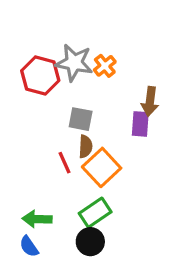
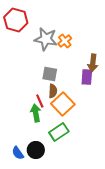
red hexagon: (40, 76) -> (16, 20), moved
green arrow: (37, 219) -> (36, 113), moved, turned 78
black circle: (90, 242) -> (36, 150), moved

